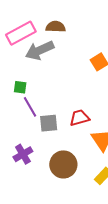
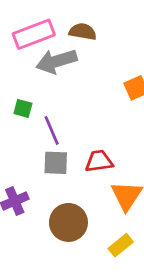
purple line: (30, 107) -> (52, 130), moved

